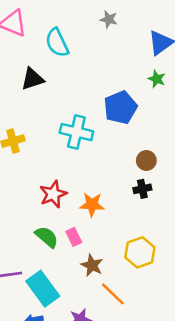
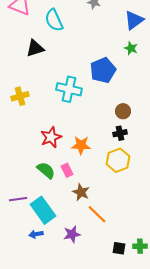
yellow hexagon: (140, 252) -> (118, 160), moved

